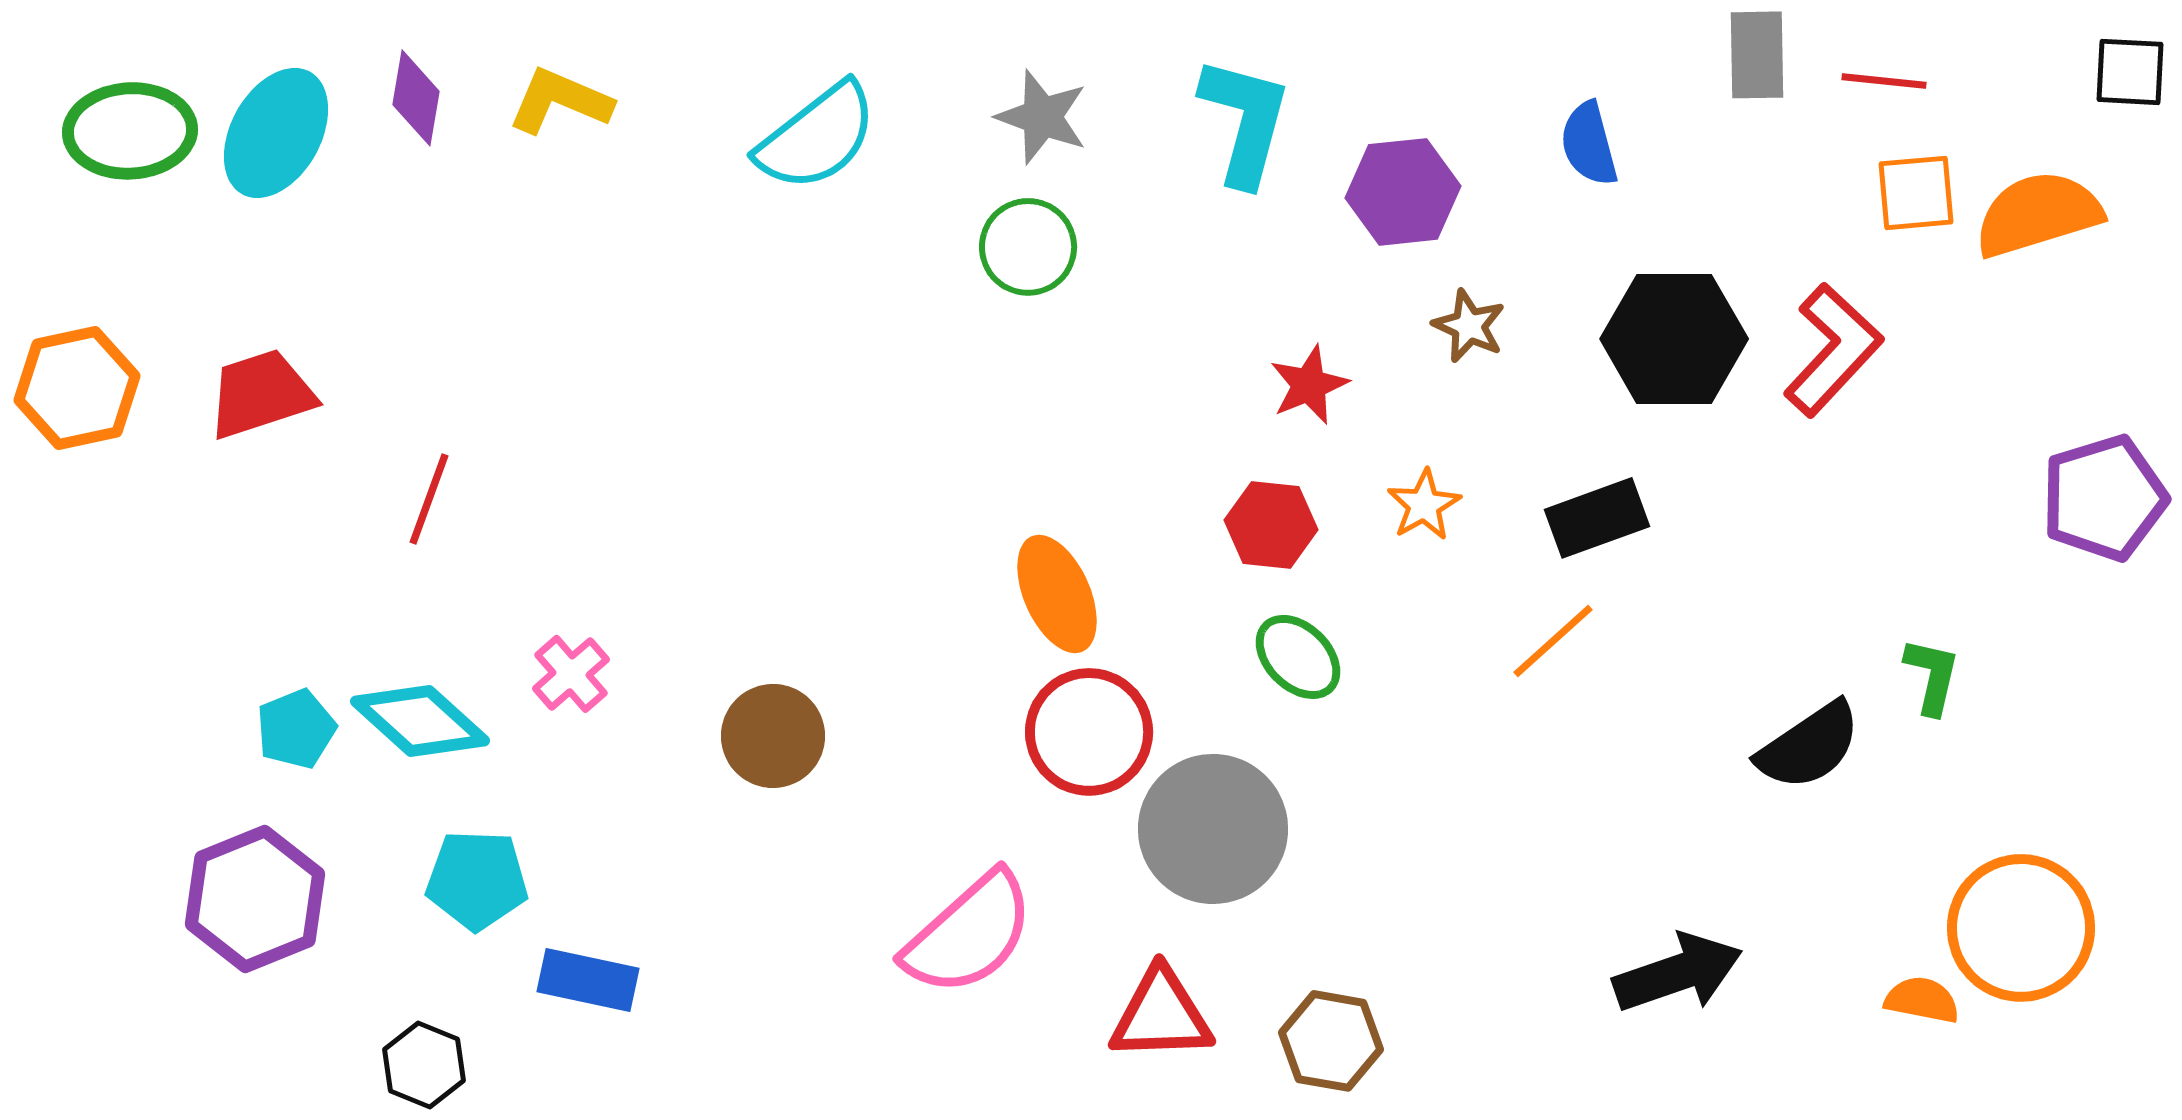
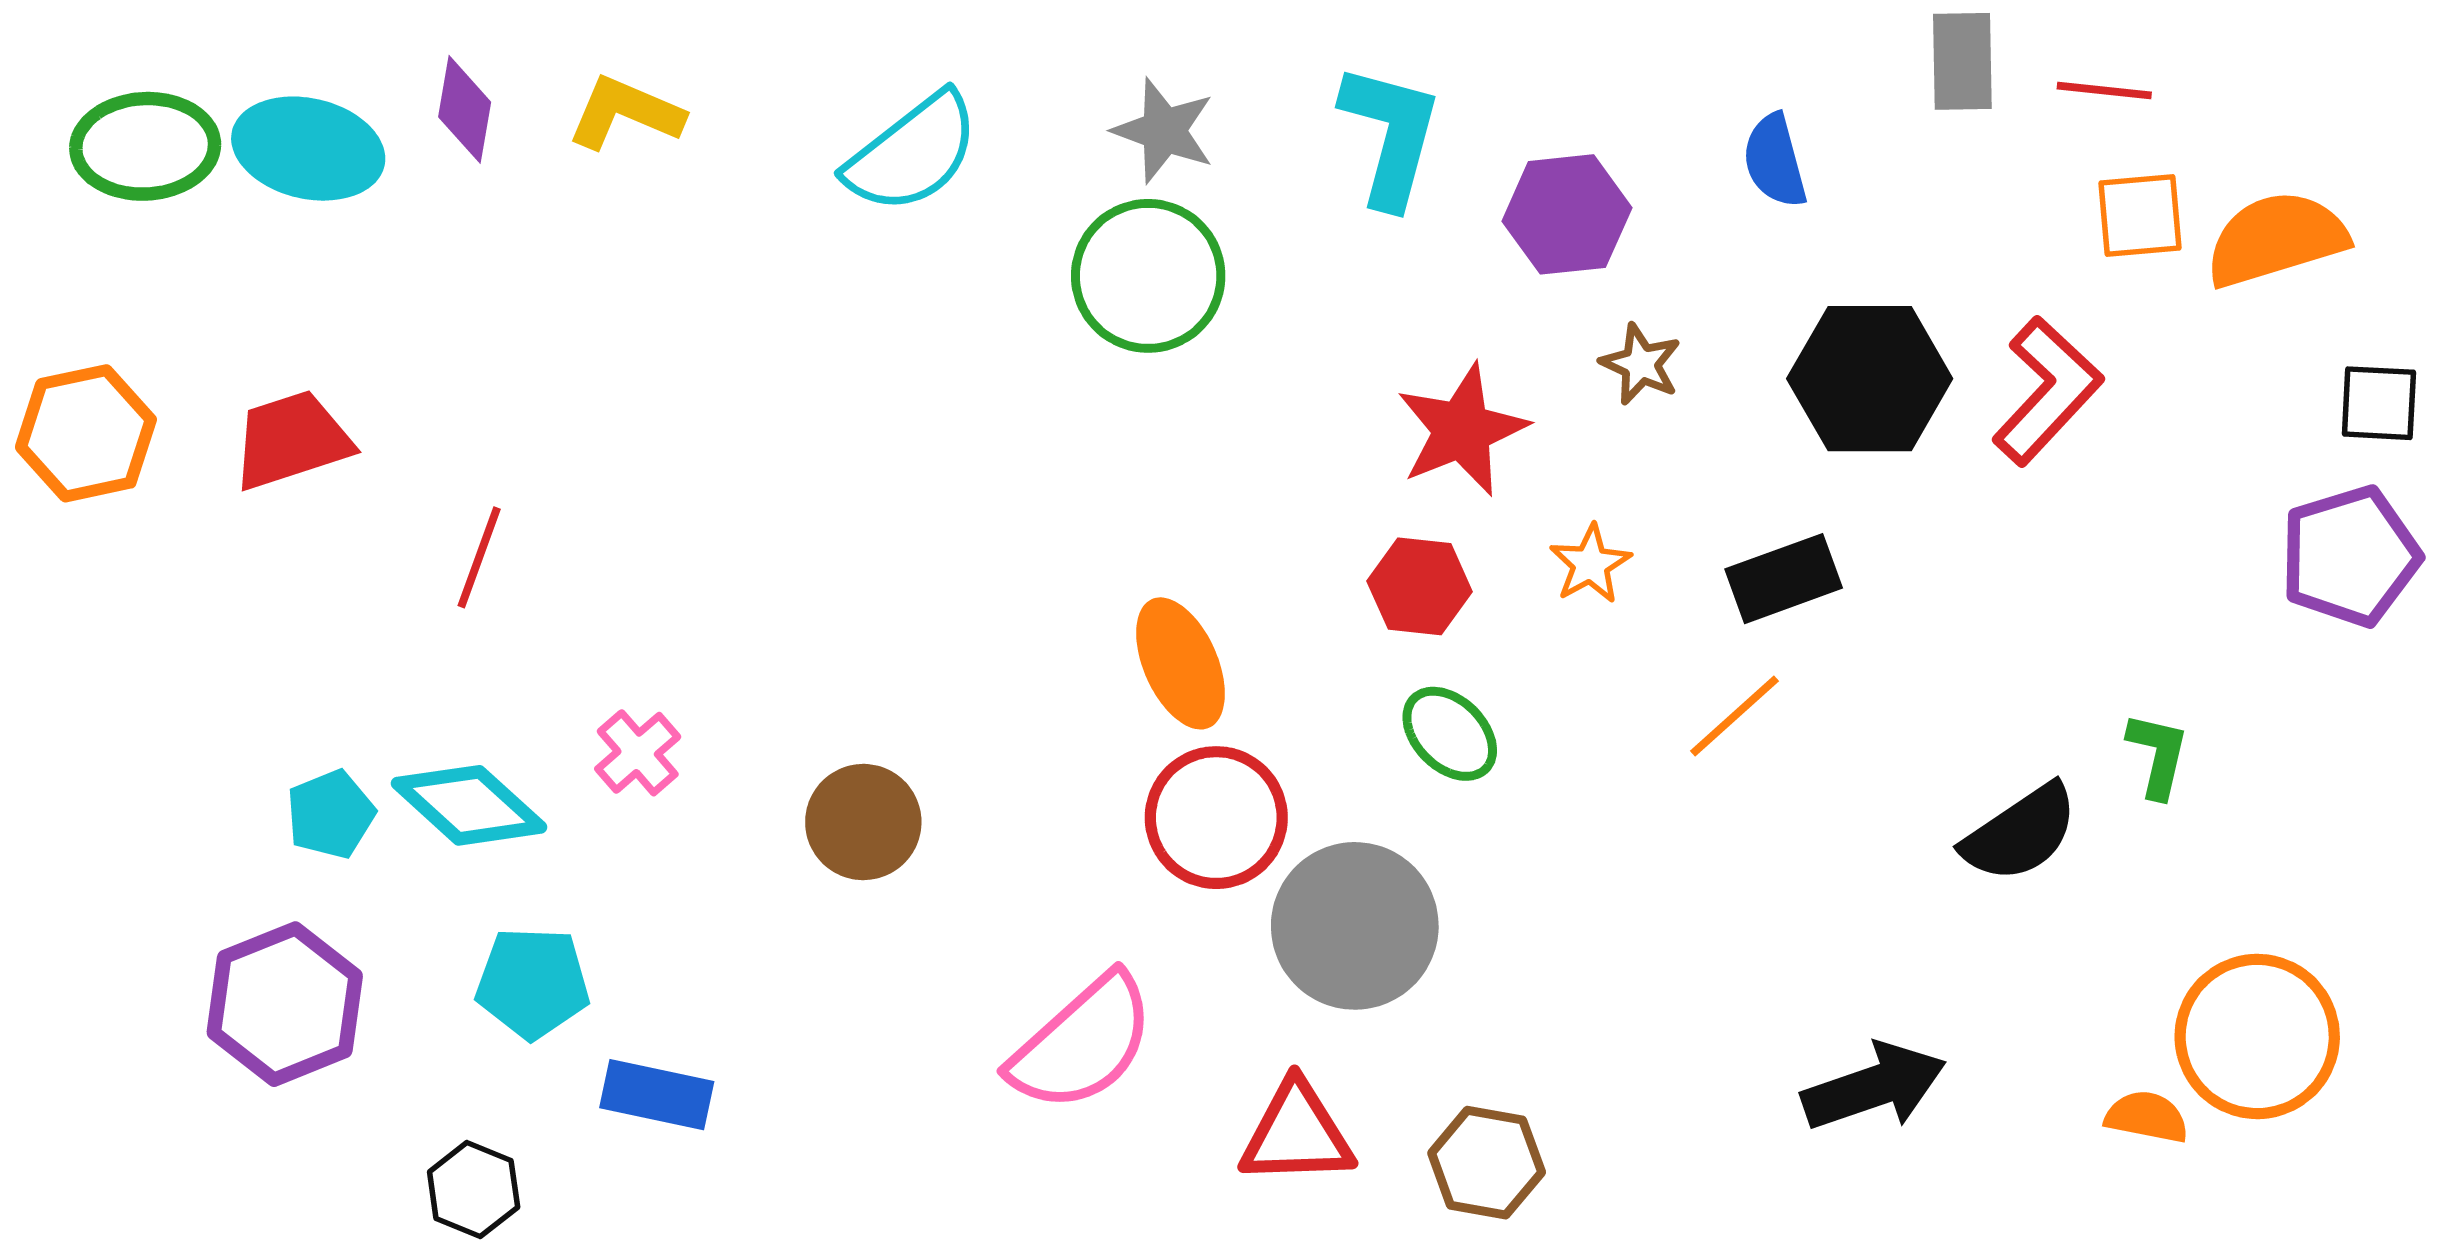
black square: (2130, 72) -> (2379, 403), moved
cyan ellipse: (276, 133) -> (308, 149), turned 74
green circle: (1028, 247) -> (1148, 276), size x1.4
red star: (1309, 385) -> (1462, 430), size x1.5

